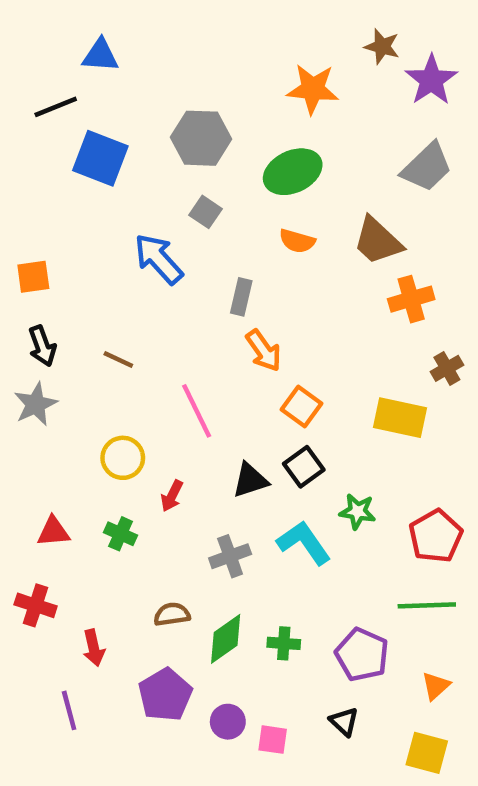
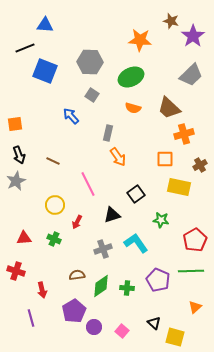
blue arrow: (159, 259) -> (71, 116), size x0.7
orange square: (302, 406) -> (165, 159), moved, turned -36
black square: (304, 467) -> (136, 194), moved
green star: (357, 511) -> (161, 220), moved
purple pentagon: (362, 655) -> (158, 280), moved
purple circle: (228, 722) -> (94, 327), moved
pink square: (273, 740) -> (122, 331), turned 32
yellow square: (427, 753) -> (175, 337), moved

